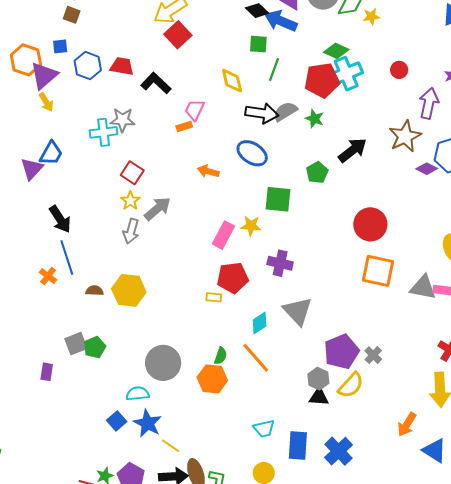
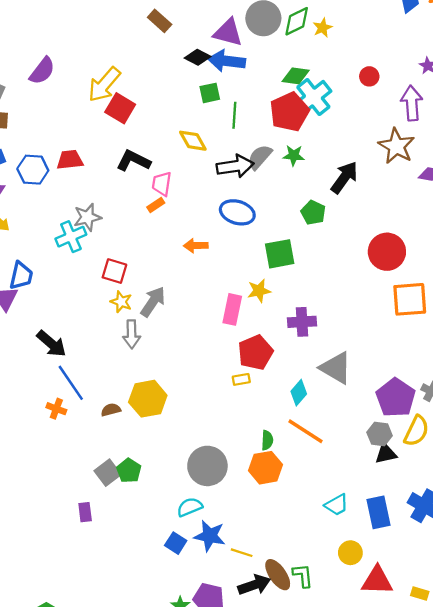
black L-shape: (156, 83) -> (133, 161), moved

